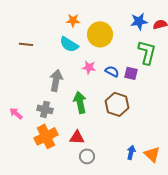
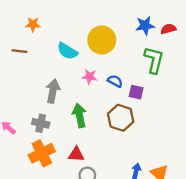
orange star: (73, 20) -> (33, 24), moved
purple square: (131, 73) -> (136, 92), moved

